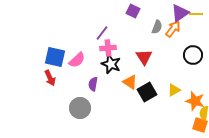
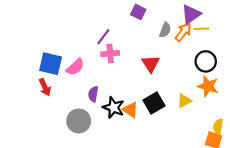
yellow line: (196, 14) -> (201, 29), moved
black star: (111, 64) -> (114, 107), moved
orange triangle: (130, 82) -> (130, 110), moved
orange star: (195, 101) -> (208, 86), moved

